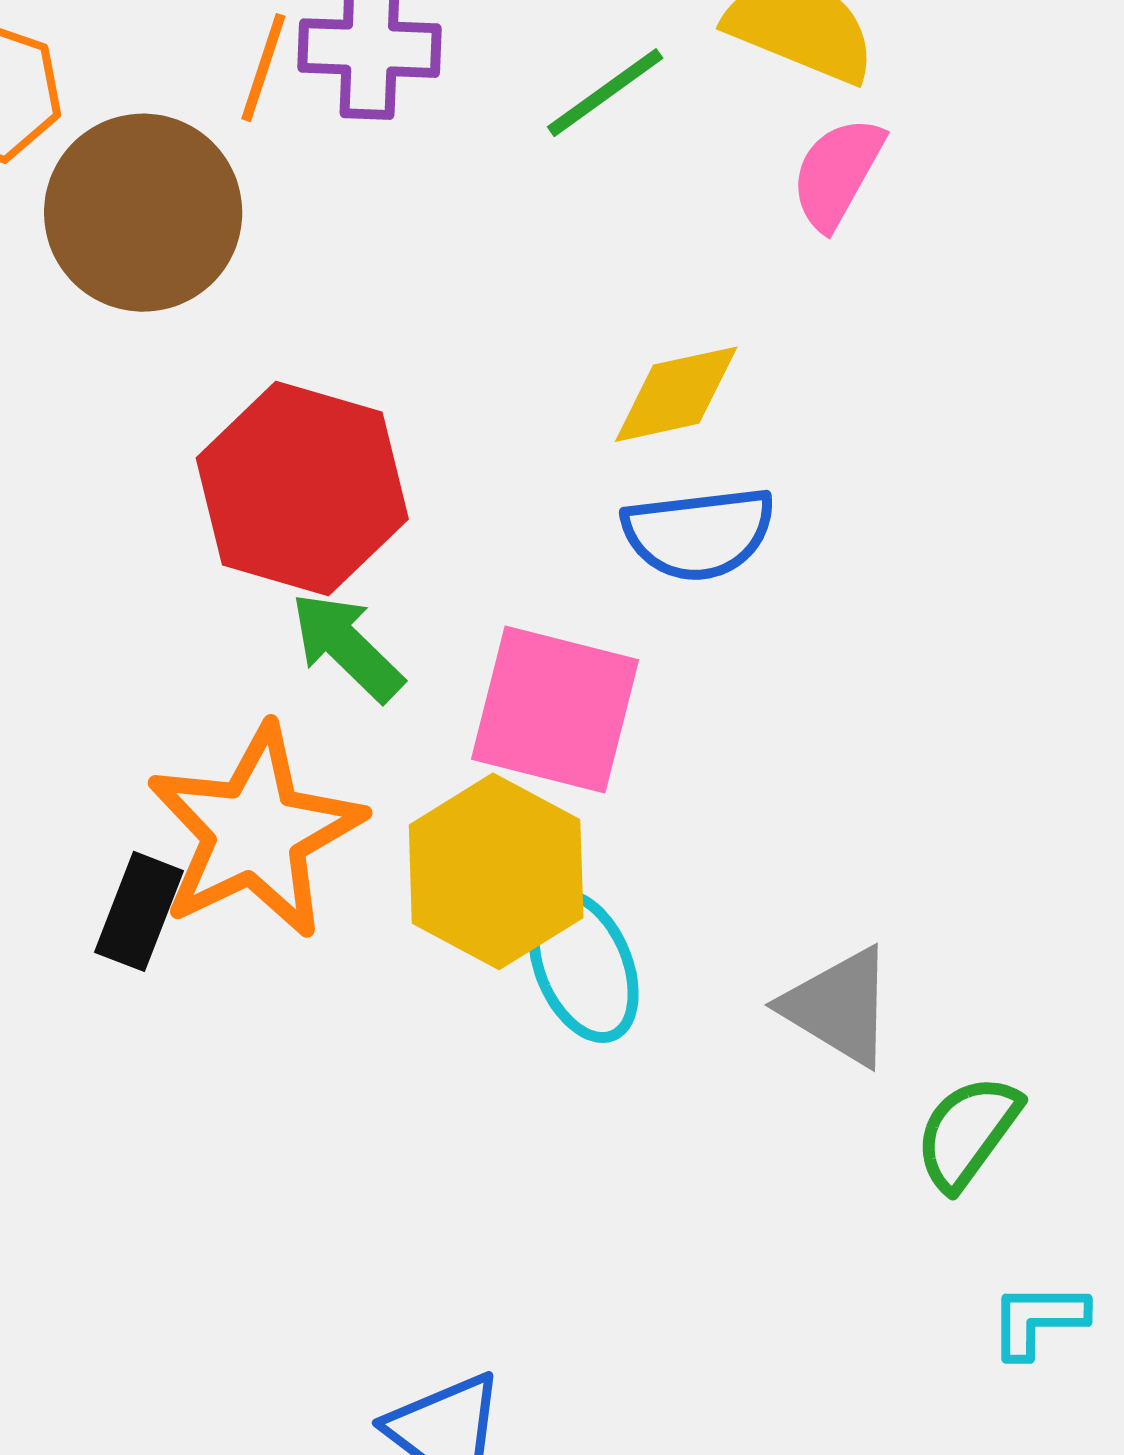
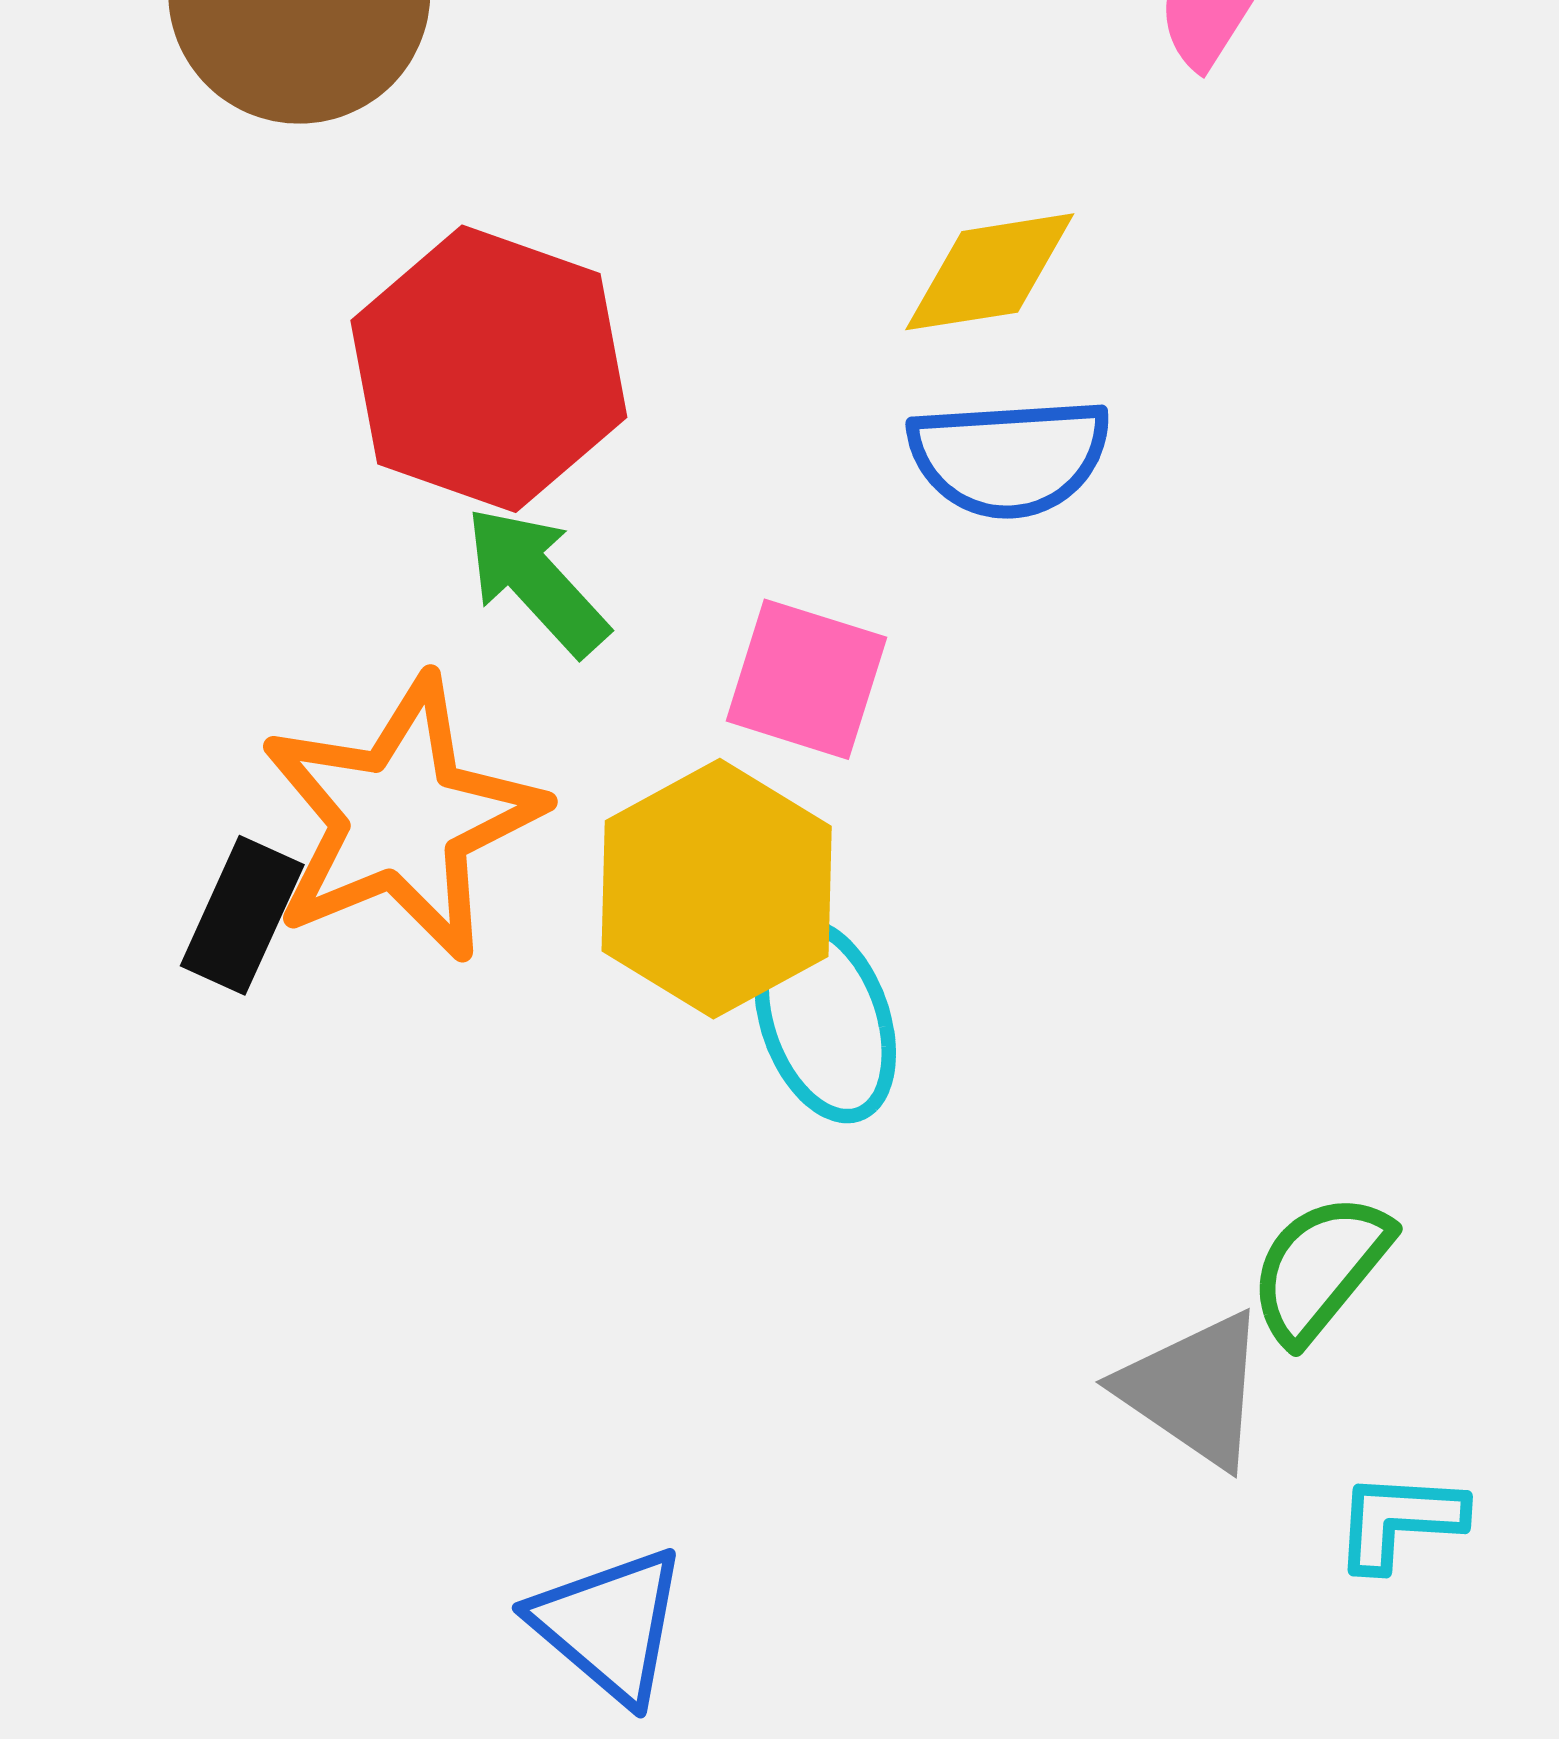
pink square: (555, 709) -> (806, 679), size x0.7
gray triangle: (839, 1007) -> (1194, 1389), moved

